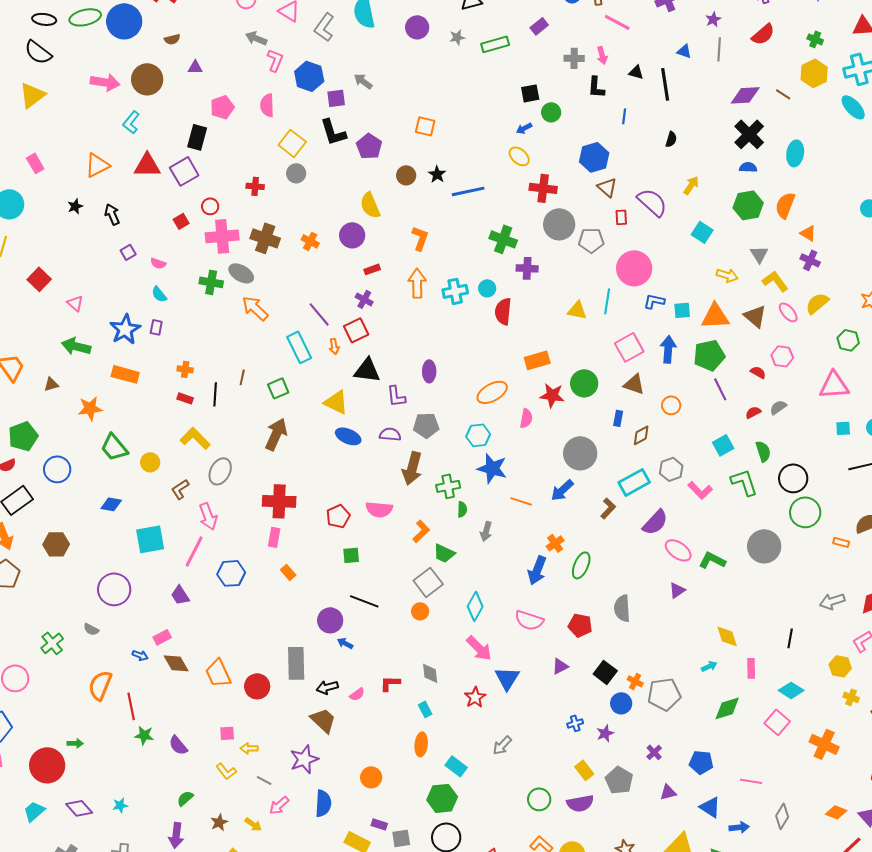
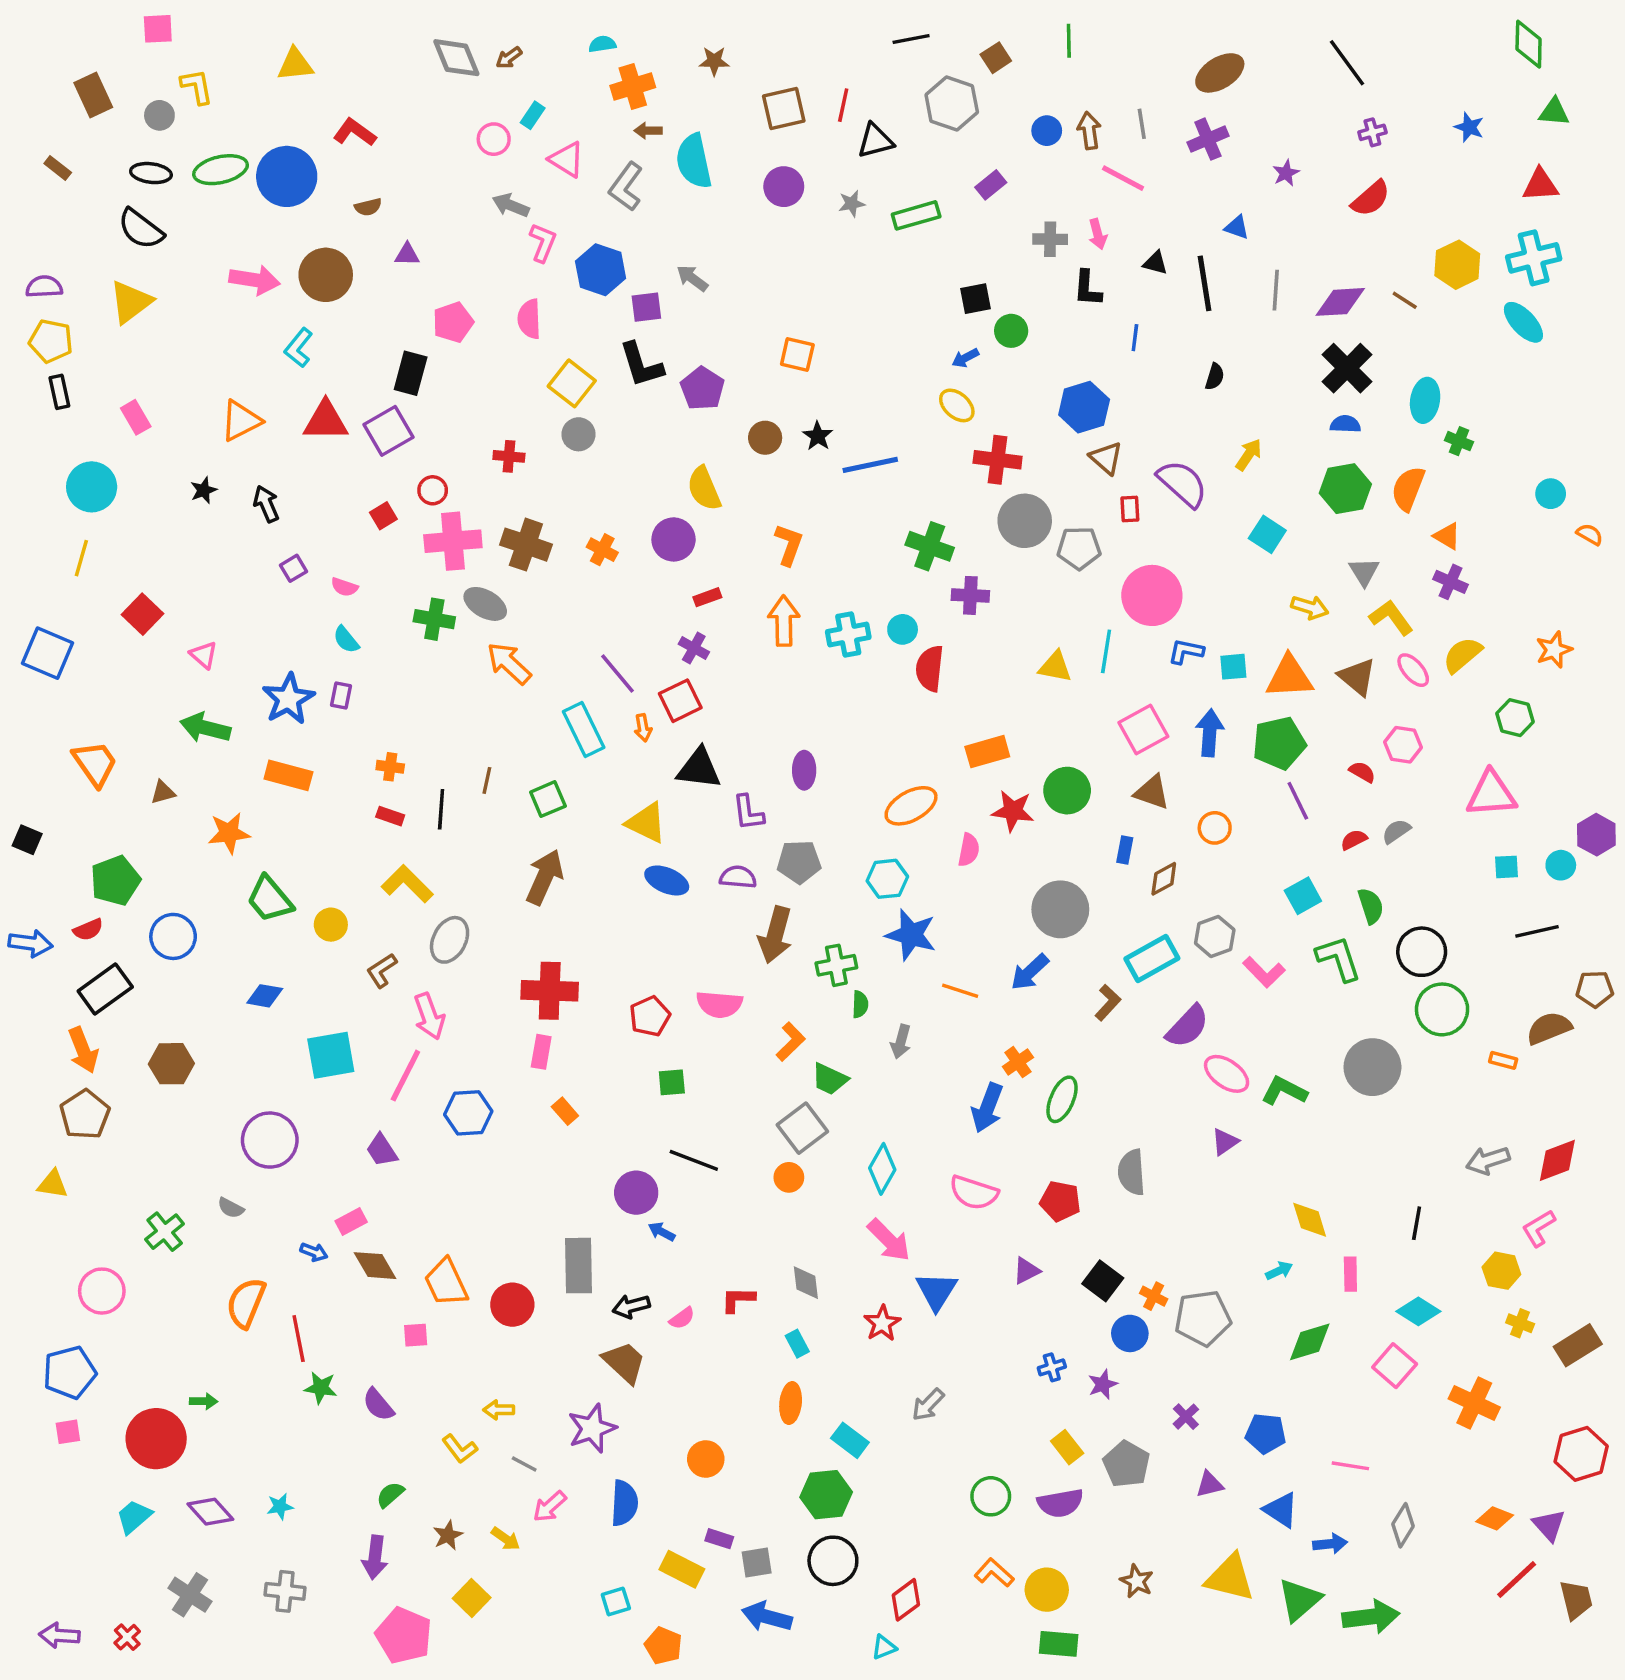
green cross: (815, 39) -> (1459, 441), moved
gray line: (719, 49) -> (1276, 290), moved
pink square: (227, 733) -> (416, 1335), moved

